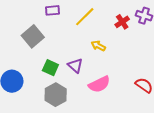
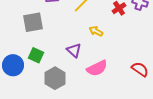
gray square: (33, 36) -> (33, 22), turned 30
green square: (50, 68) -> (36, 55), moved

